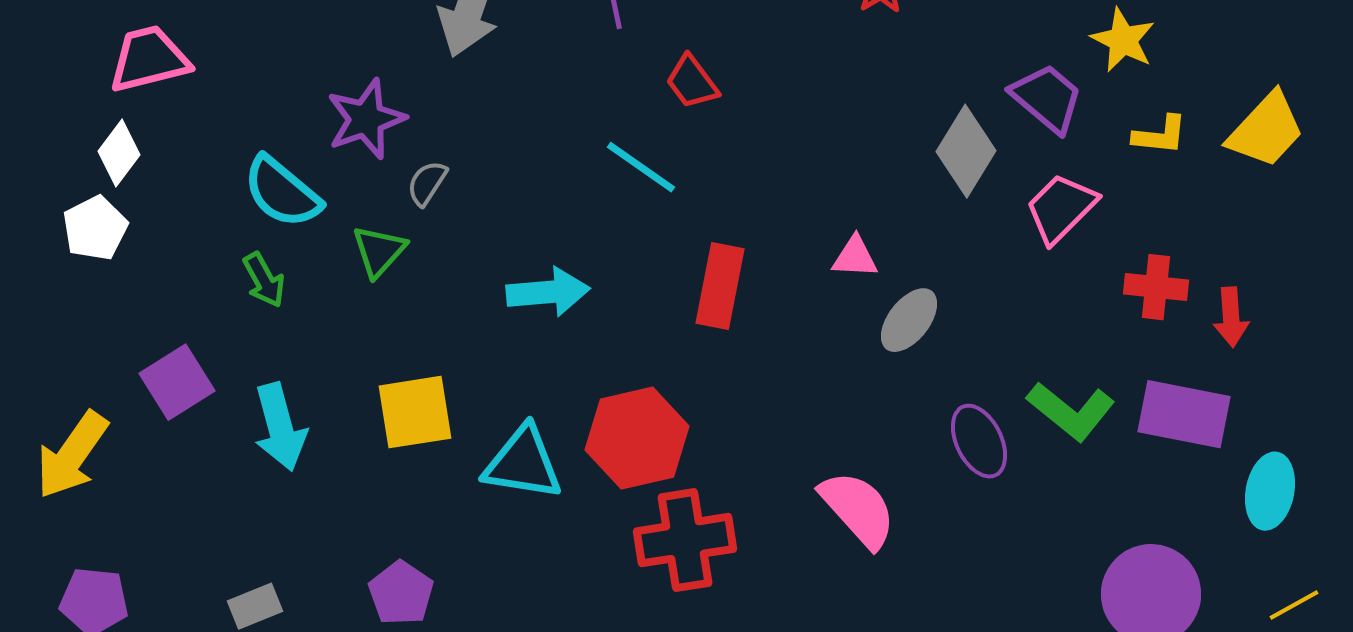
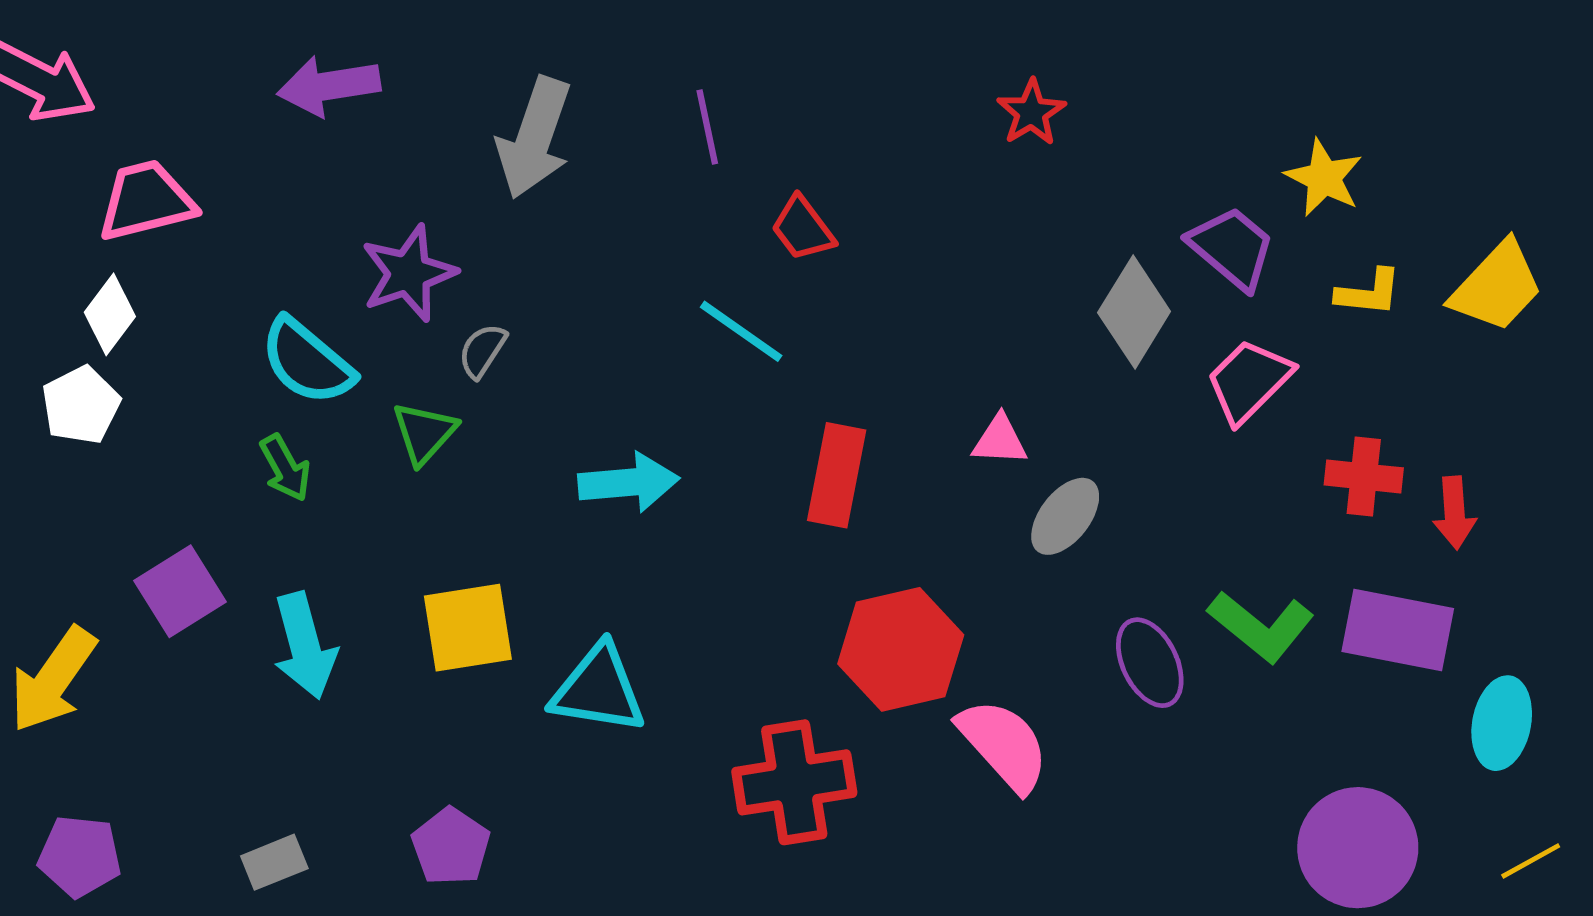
red hexagon: (637, 438) -> (901, 649), moved

